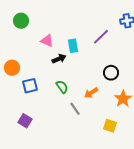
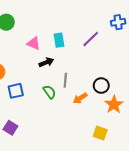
cyan rectangle: (73, 46) -> (59, 40), moved
black circle: (111, 73) -> (101, 86), moved
gray line: (75, 109) -> (65, 80), moved, turned 40

